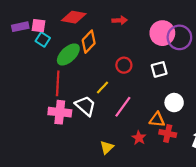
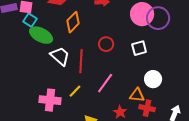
green ellipse: (68, 54) -> (41, 35), moved, turned 70
red line: (58, 83) -> (81, 61), moved
yellow line: (103, 88) -> (75, 91), moved
white trapezoid: (85, 106) -> (60, 56), moved
pink cross: (60, 112) -> (50, 100), moved

